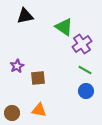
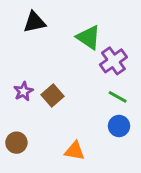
brown square: (38, 78) -> (52, 96), moved, turned -35
orange triangle: (39, 110) -> (75, 151), moved
brown circle: (12, 113) -> (16, 143), moved

